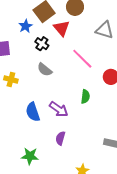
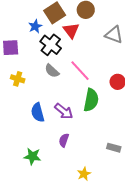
black cross: (42, 44) -> (51, 45), size x1.5
pink line: (82, 59) -> (80, 71), moved
green semicircle: (85, 97) -> (91, 100), size x1.6

